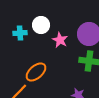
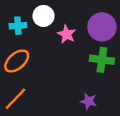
orange ellipse: (36, 72) -> (17, 61), moved

